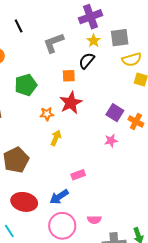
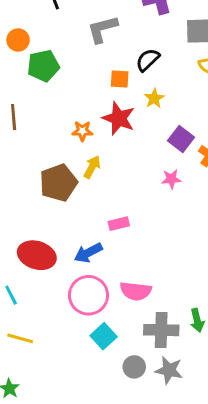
yellow star: (94, 41) -> (154, 98), moved
green pentagon: (26, 85) -> (43, 66), moved
red star: (71, 103) -> (119, 118), turned -30
brown pentagon: (16, 160) -> (58, 183), moved
pink semicircle: (94, 220) -> (136, 291), size x1.5

